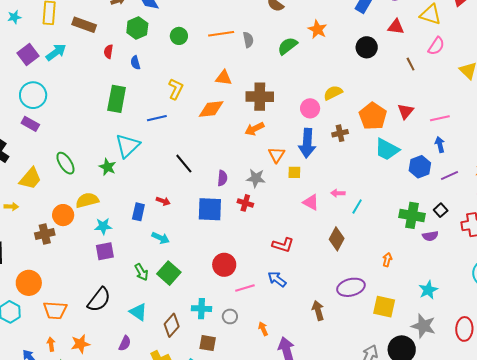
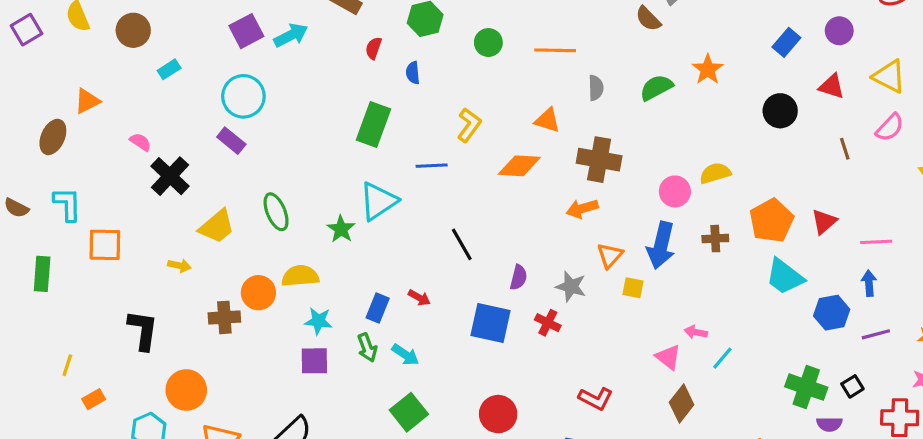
gray semicircle: (248, 40) -> (596, 88), moved
pink triangle: (311, 202) -> (668, 357), moved
green arrow: (141, 272) -> (367, 348), moved

